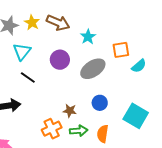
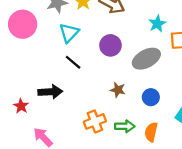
cyan star: (88, 37) -> (157, 24), moved
brown star: (70, 111) -> (118, 90), moved

